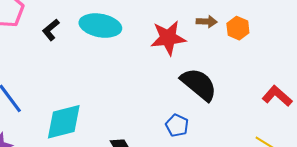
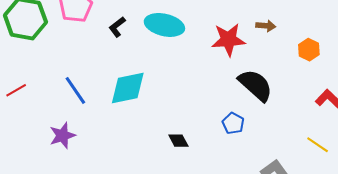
orange hexagon: (238, 28) -> (309, 50), moved
cyan diamond: (64, 122) -> (128, 88), moved

